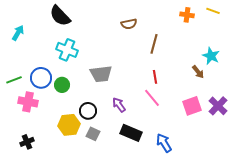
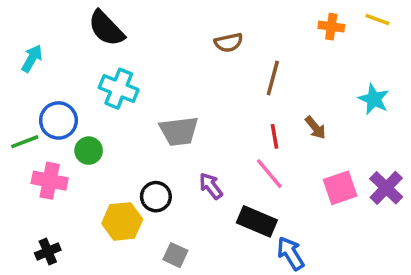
brown arrow: (198, 72) -> (315, 128), moved
blue circle: (41, 78) -> (58, 120), moved
green circle: (62, 85) -> (89, 151), moved
black rectangle: (131, 133) -> (257, 221), moved
gray square: (93, 134) -> (175, 255), moved

